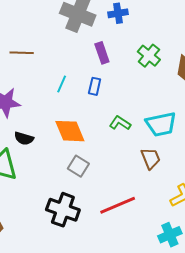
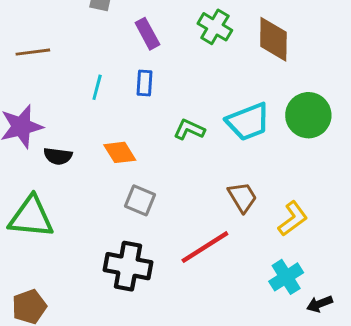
orange diamond: (70, 131) -> (120, 152), size x0.7
black semicircle: (24, 138) -> (58, 156), moved
brown trapezoid: (151, 158) -> (242, 197), moved

